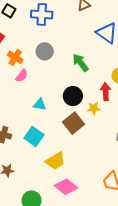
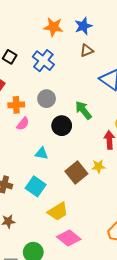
blue cross: (42, 14) -> (43, 61), turned 35
orange cross: (15, 57) -> (16, 105), turned -35
black circle: (73, 96) -> (62, 126), moved
yellow star: (94, 108) -> (98, 166), moved

